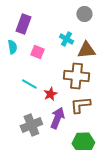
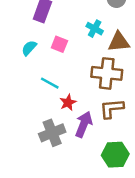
cyan semicircle: (12, 47) -> (29, 48), moved, turned -128
red star: (50, 94) -> (68, 102), moved

